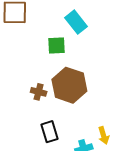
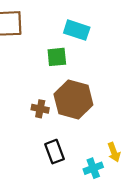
cyan rectangle: (76, 22) -> (77, 30), turned -30

